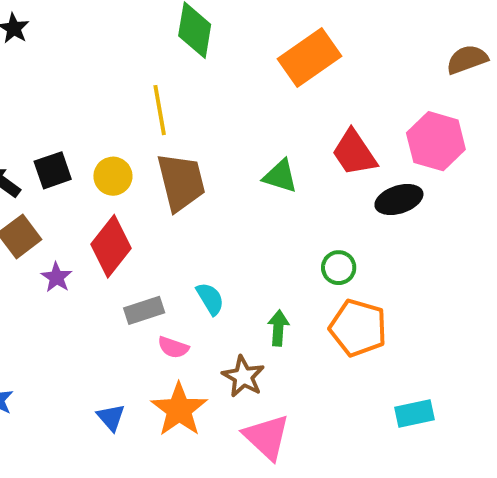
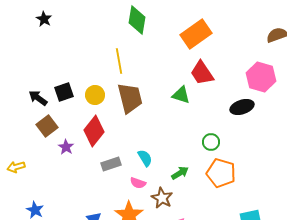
red trapezoid: (354, 153) -> (202, 73), moved
green arrow: (278, 328) -> (180, 173), turned 54
pink semicircle: (173, 347) -> (138, 183), moved

